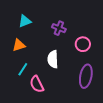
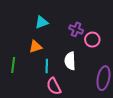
pink circle: (83, 44) -> (92, 40), moved
cyan line: (23, 69) -> (47, 66), moved, turned -32

